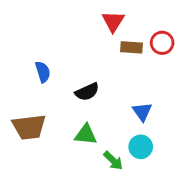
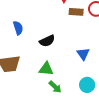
cyan circle: (141, 147) -> (87, 85), moved
green arrow: (113, 161) -> (55, 87), moved

